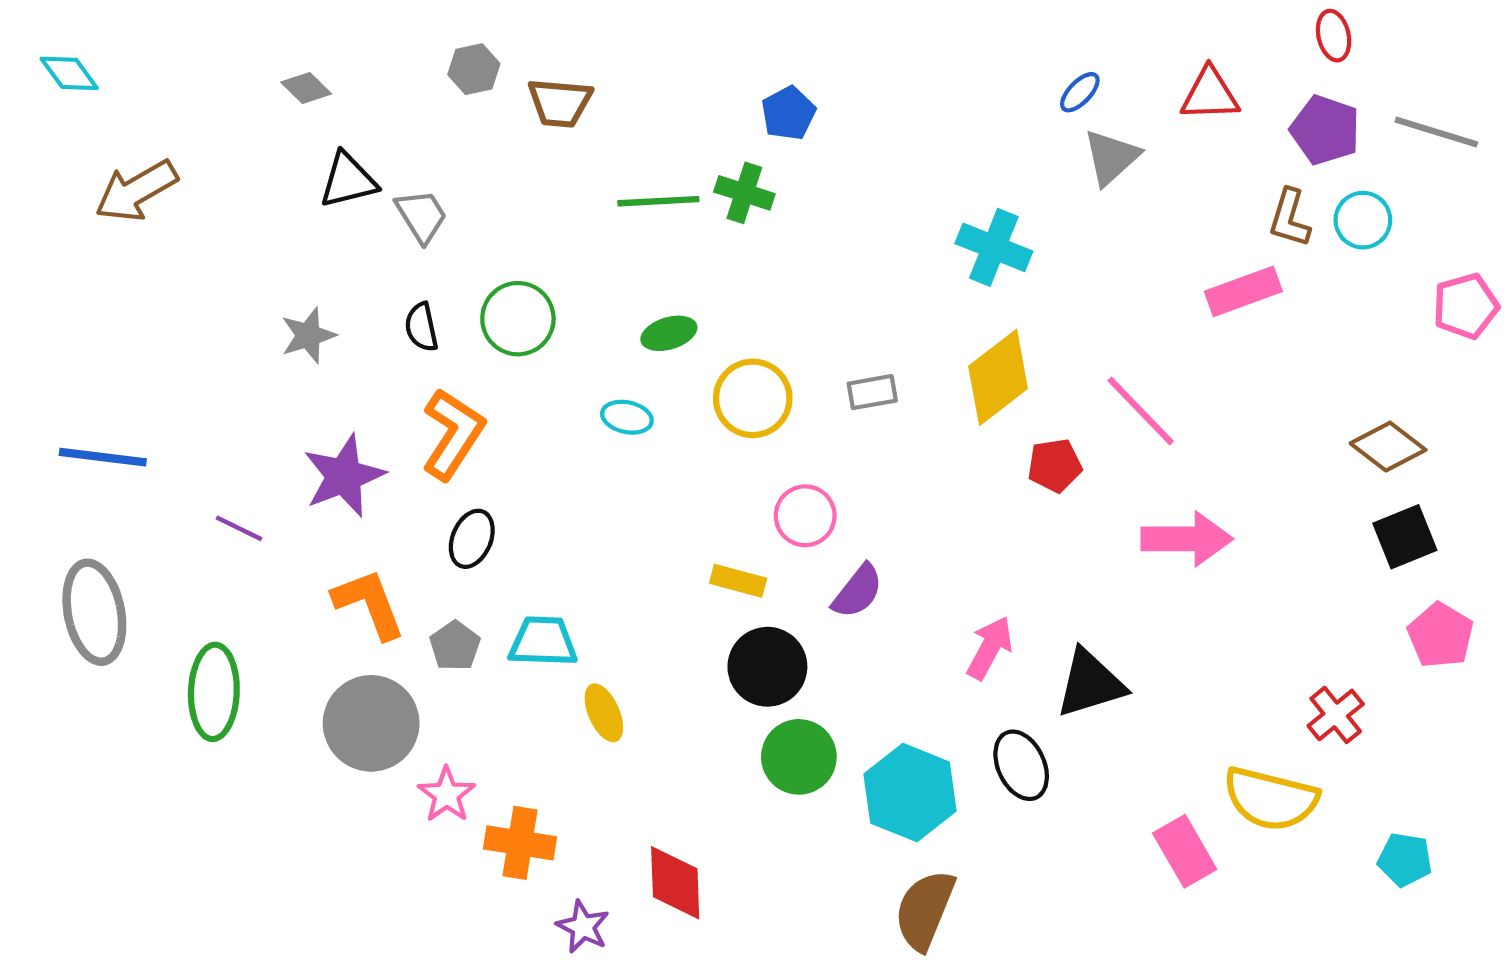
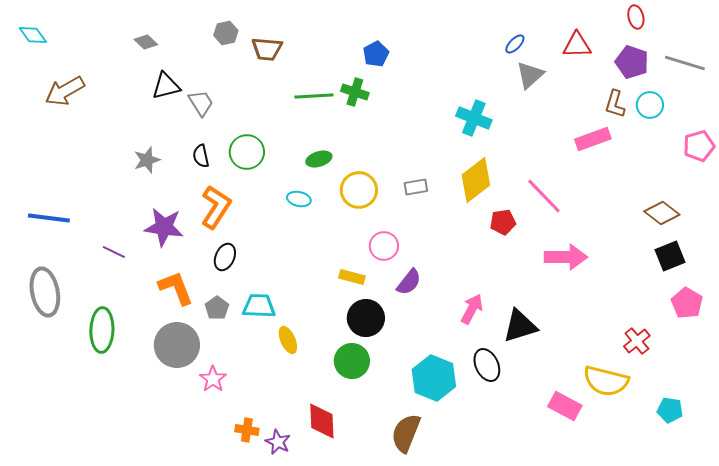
purple star: (344, 476) -> (164, 227), turned 30
green circle: (799, 757) -> (352, 361), moved
orange cross: (520, 843) -> (247, 430), moved, size x0.7
pink rectangle: (1185, 851) -> (565, 406), turned -32
brown semicircle: (925, 910) -> (406, 433), moved

